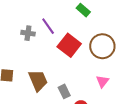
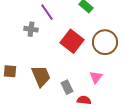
purple line: (48, 26) -> (47, 12), moved
pink triangle: (102, 81) -> (96, 77), moved

